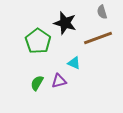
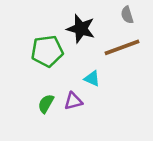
green pentagon: (38, 41) -> (47, 51), turned 30

